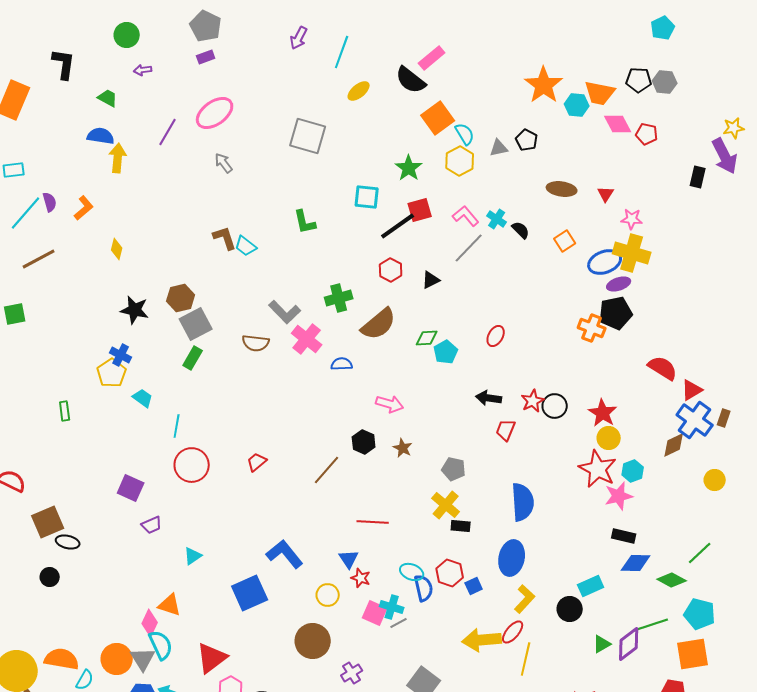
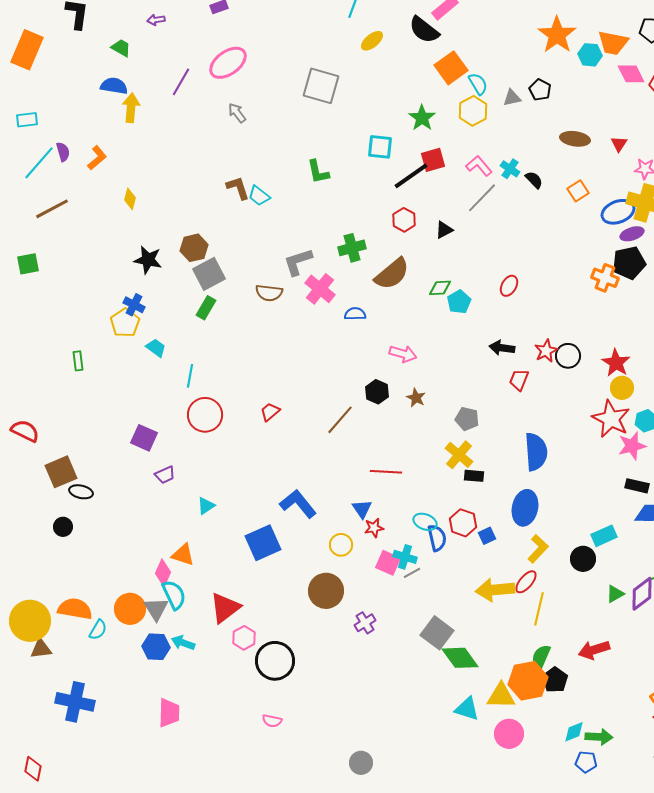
gray L-shape: (285, 312) -> (298, 262), turned 116
red star: (361, 578) -> (374, 528), turned -30

